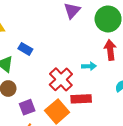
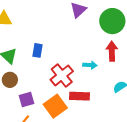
blue rectangle: (25, 49) -> (38, 50), moved, turned 64

